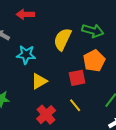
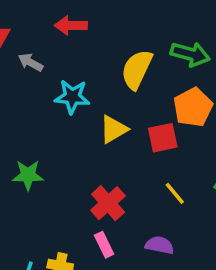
yellow triangle: (39, 81) -> (114, 129), moved
yellow line: (75, 105) -> (175, 193), moved

